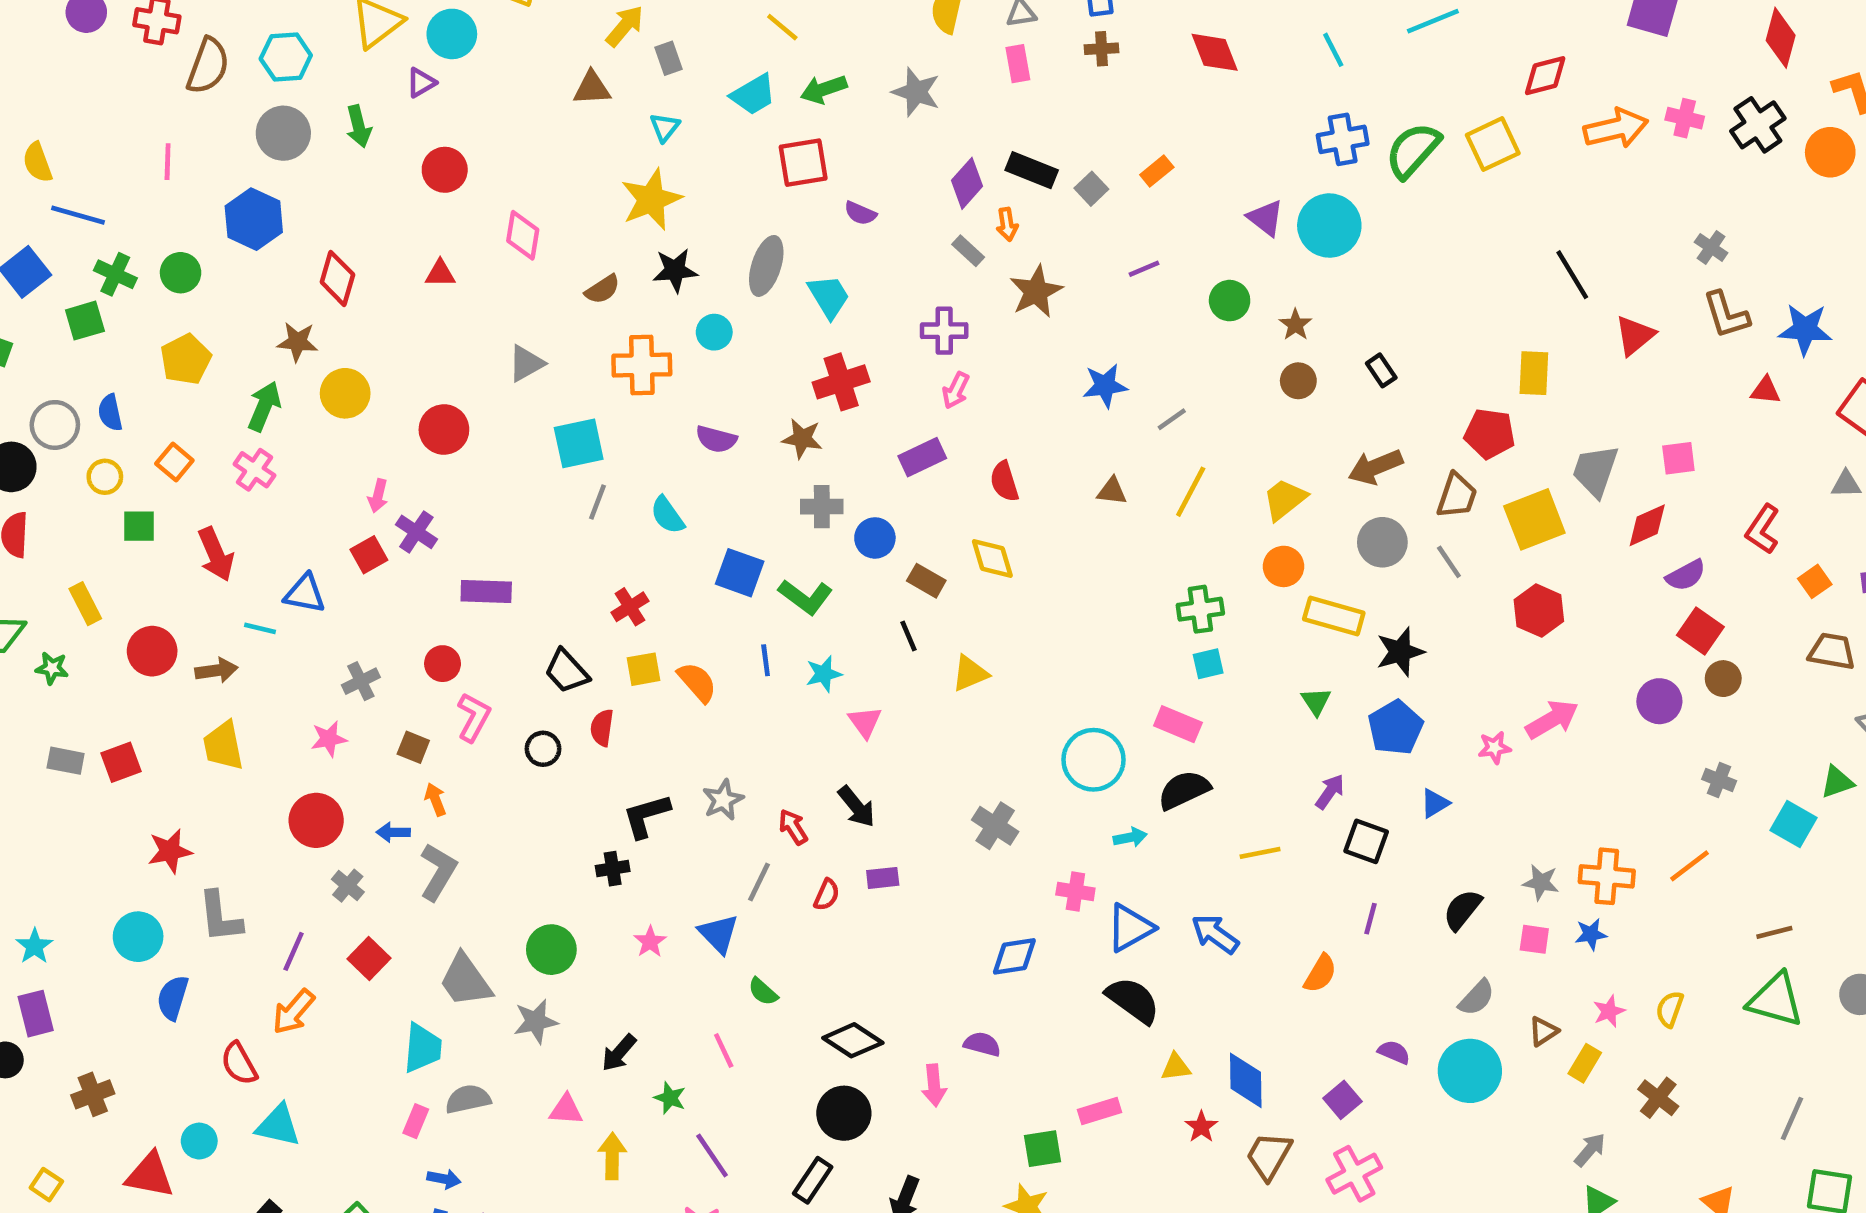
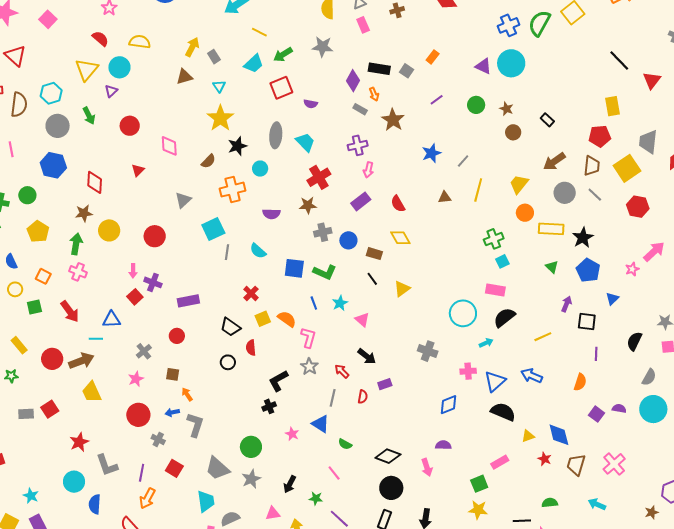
red triangle: (440, 273) -> (138, 170), turned -32
brown arrow: (216, 670) -> (81, 361), size x1.4
pink L-shape: (474, 717) -> (308, 337), moved
purple square: (1342, 1100) -> (597, 414), moved

